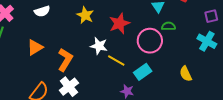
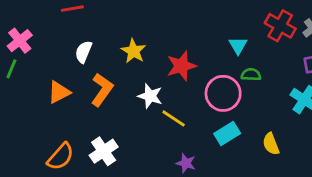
white semicircle: (42, 11) -> (83, 52), moved, turned 126
orange L-shape: (65, 60) -> (102, 90), moved
cyan rectangle: (143, 72) -> (227, 134), moved

